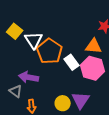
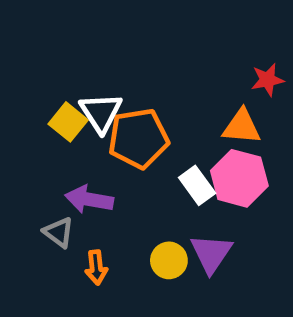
yellow square: (15, 31) -> (68, 122), moved
orange pentagon: (50, 51) -> (138, 138), turned 30
white rectangle: (72, 62) -> (197, 185), moved

